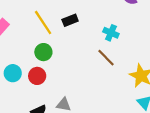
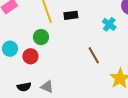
cyan cross: (111, 33) -> (109, 24), moved

